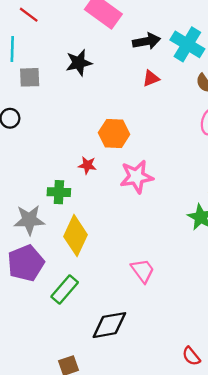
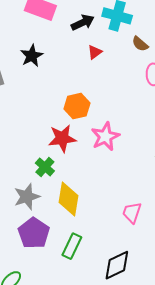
red star: (87, 165) -> (62, 138), size x1.8
green cross: (59, 192) -> (45, 167), turned -36
pink trapezoid: (143, 271) -> (132, 213), turned -110

